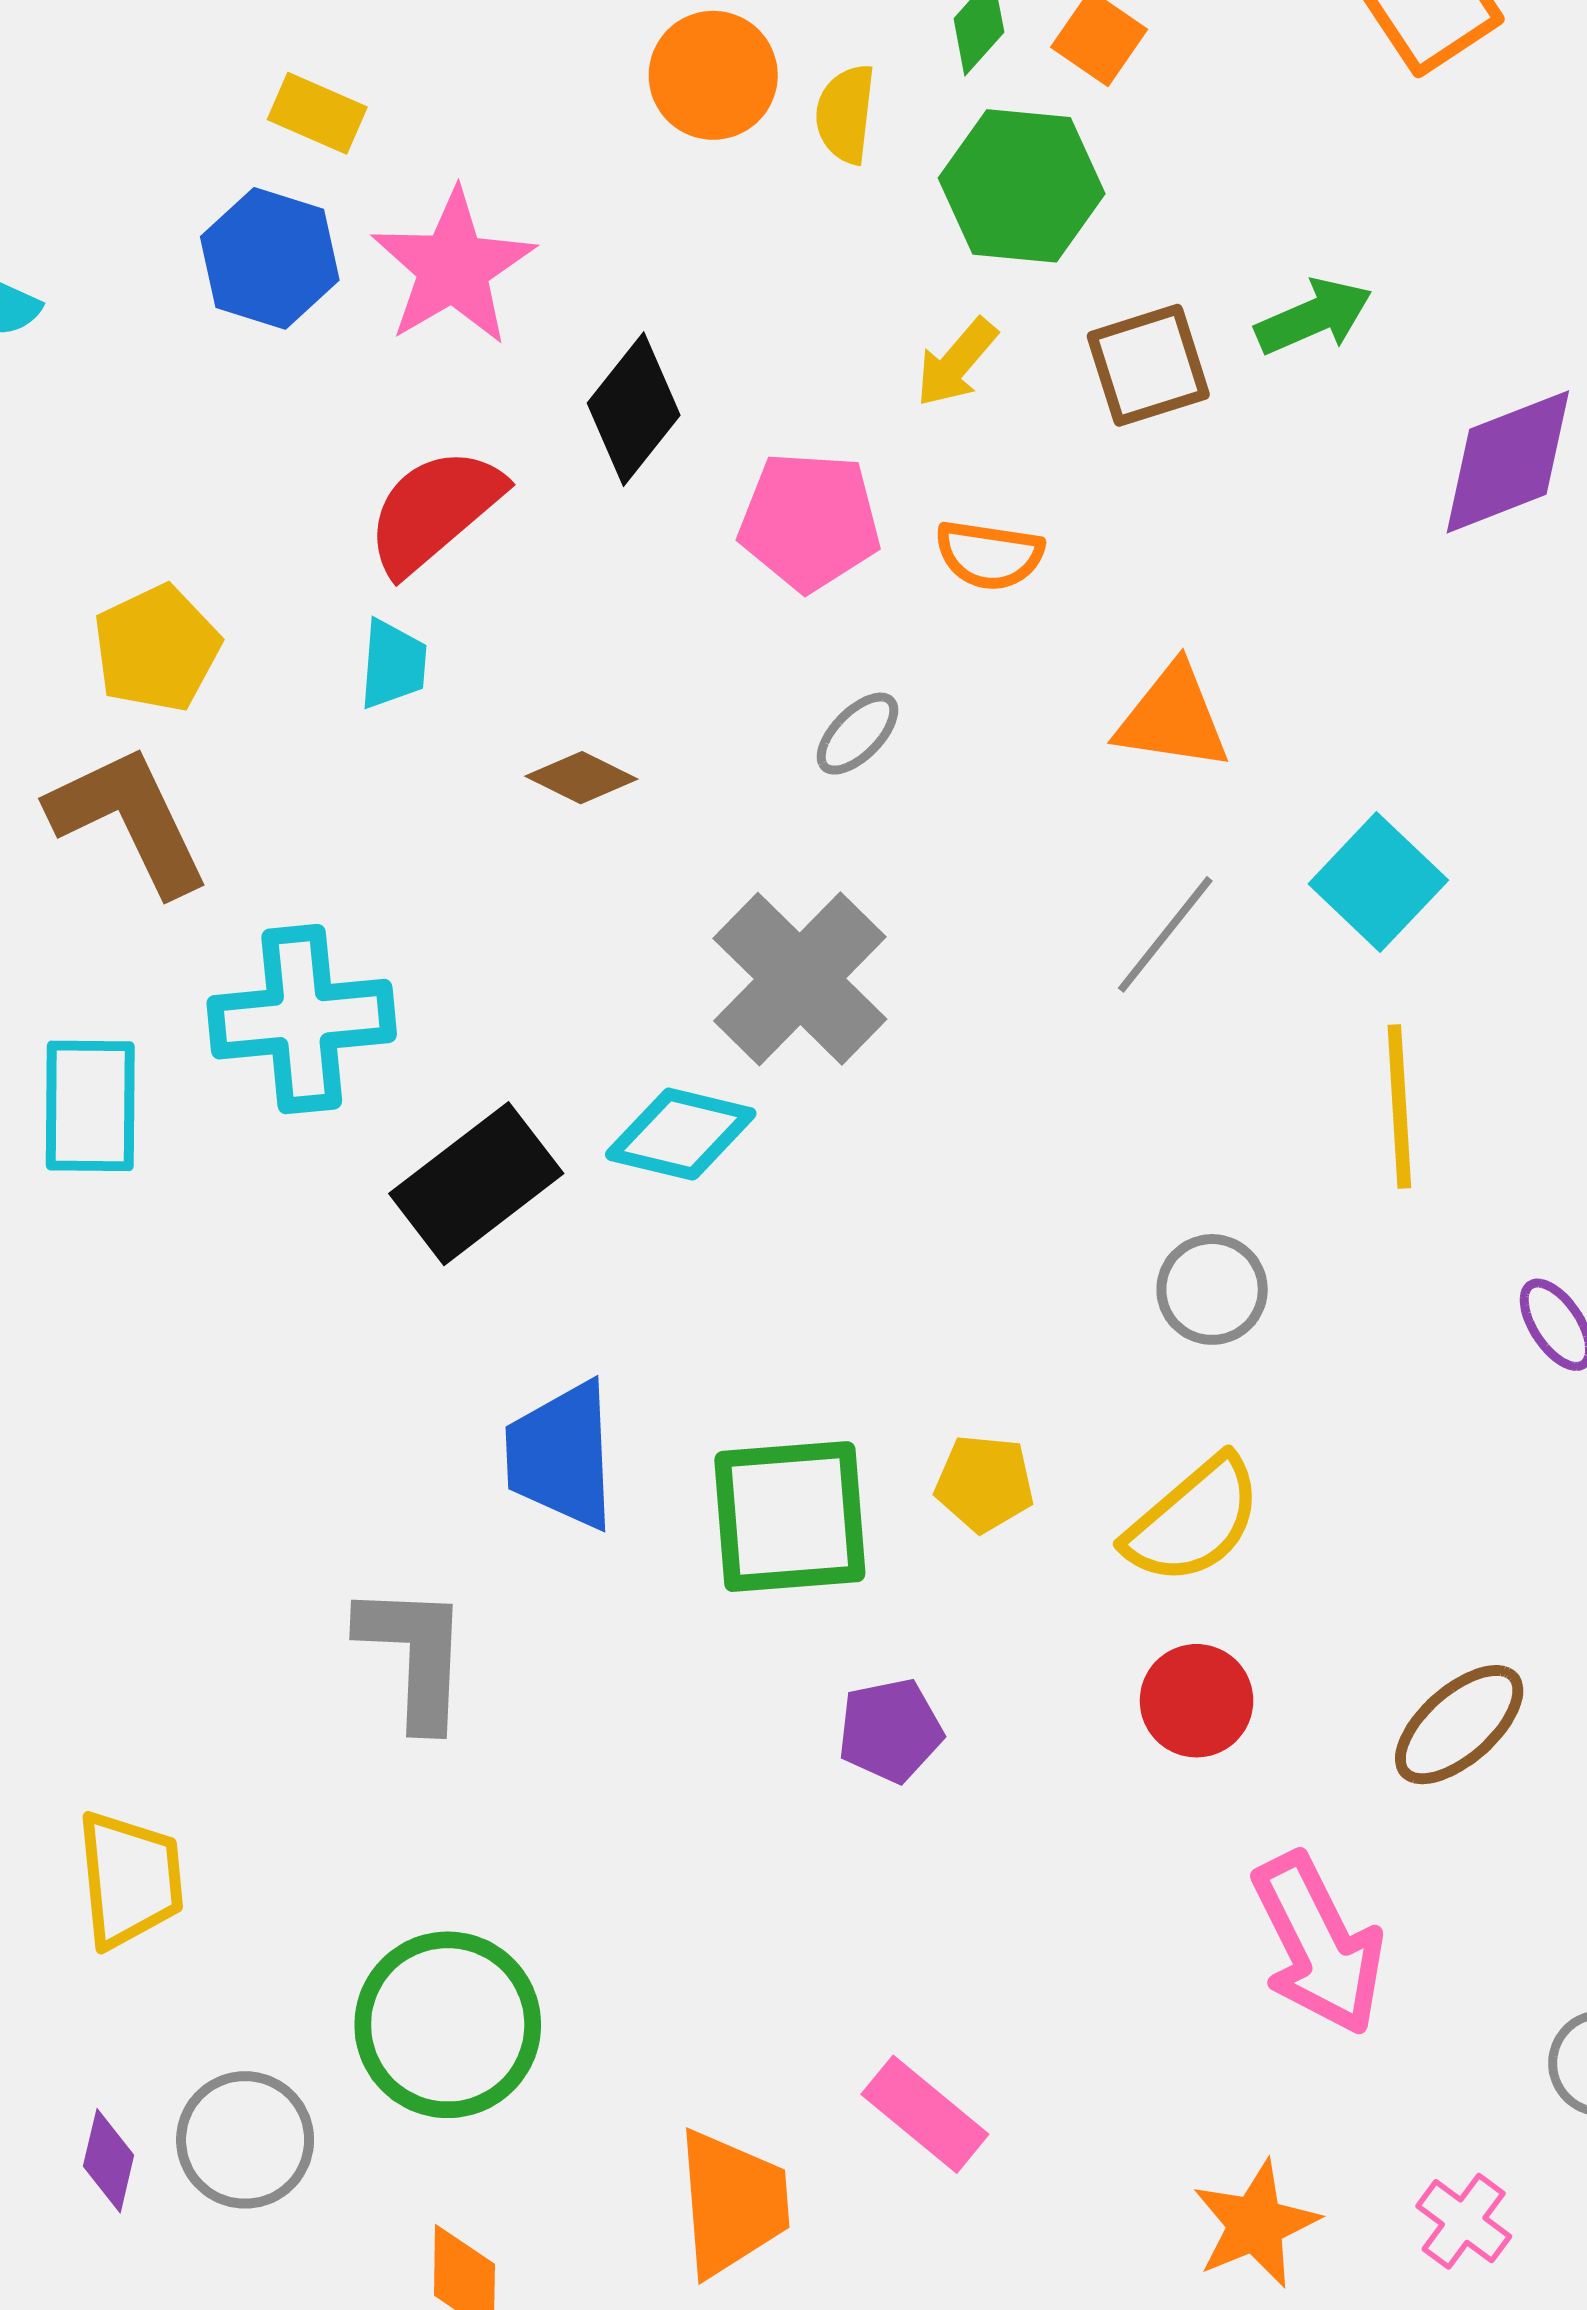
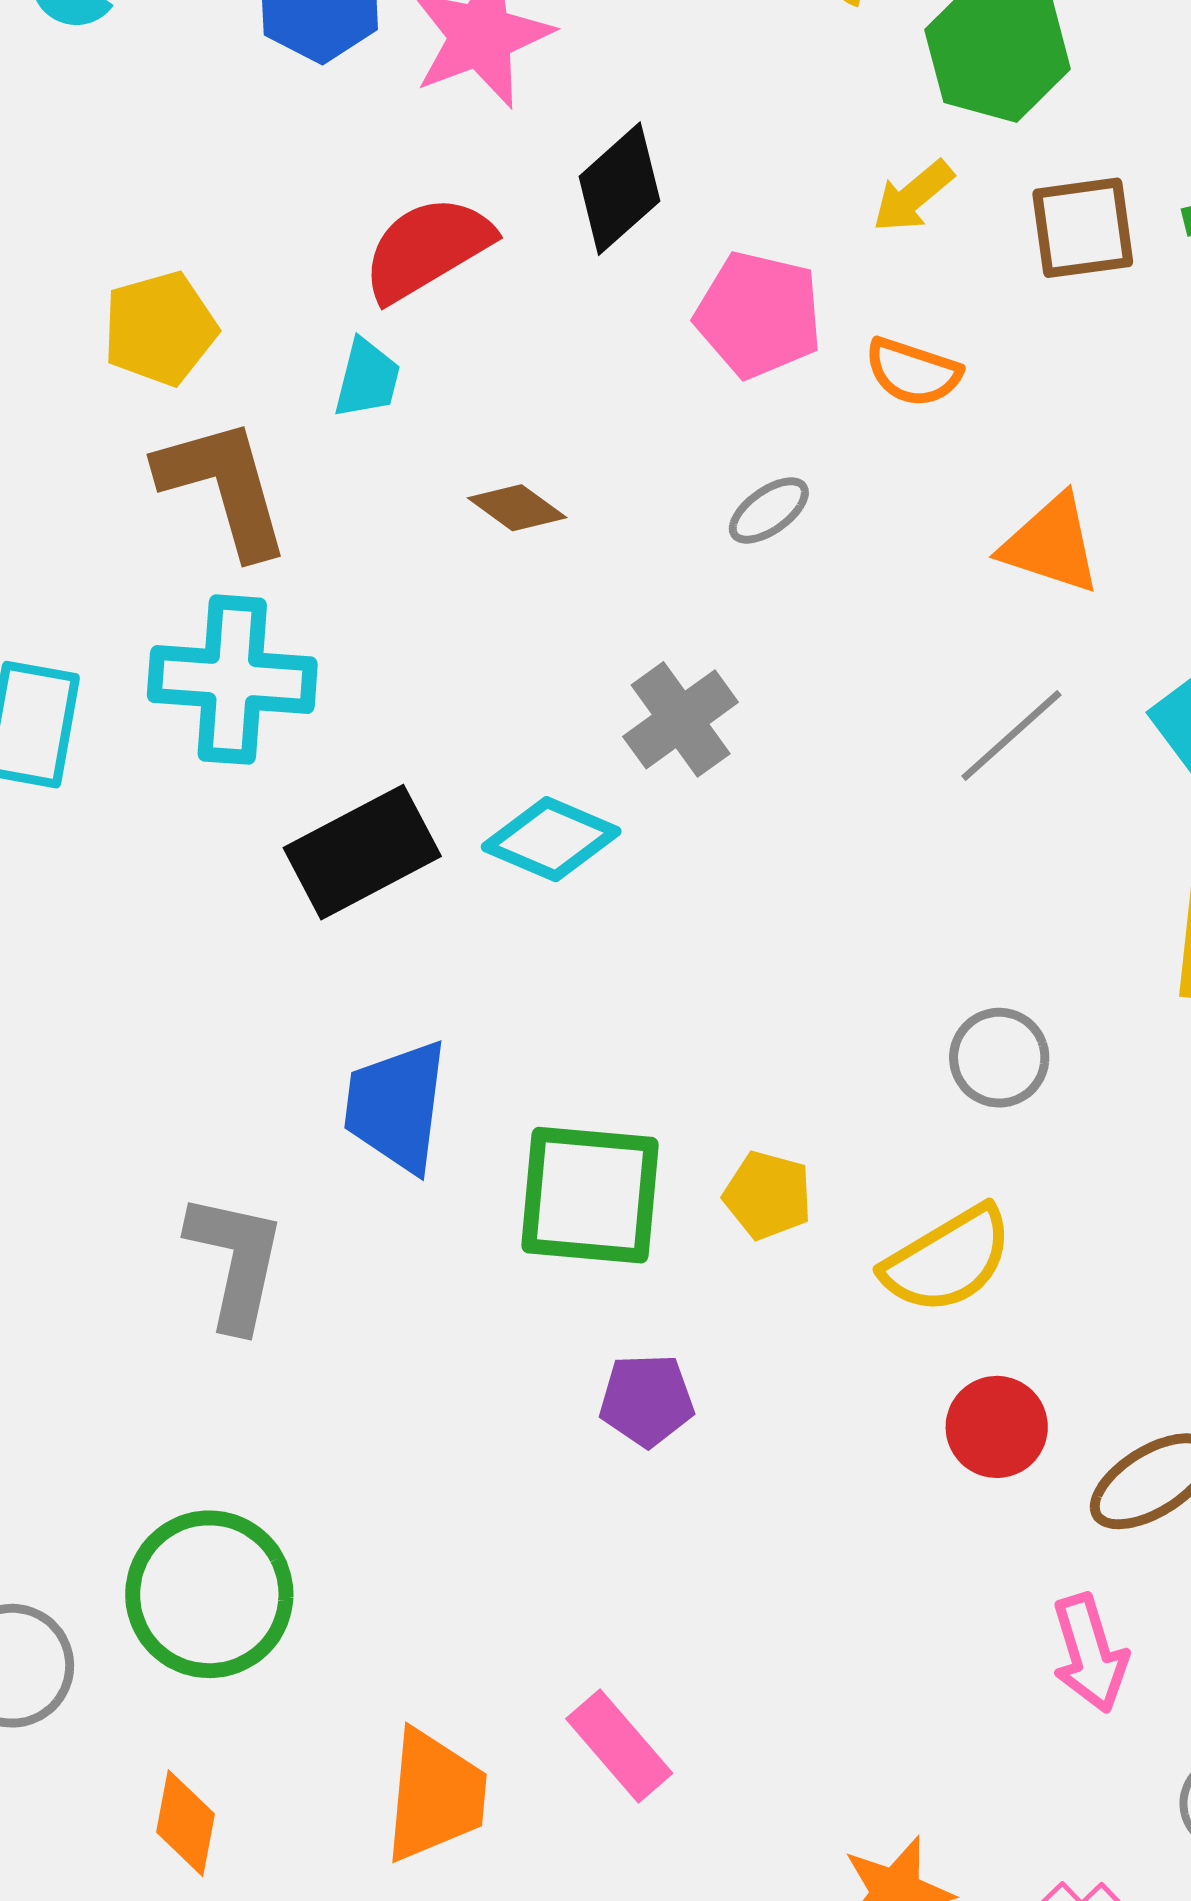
brown L-shape: (129, 820) -> (224, 487), moved
gray cross: (800, 979) -> (681, 719), size x0.7
red circle: (1197, 1701) -> (997, 1427), moved
pink arrow: (1318, 1944) -> (1090, 1653), moved, size x0.7

